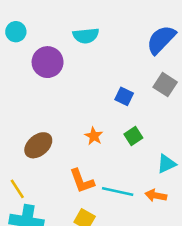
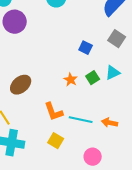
purple circle: (48, 62) -> (15, 22), moved
orange star: (94, 136) -> (71, 80), moved
cyan triangle: (166, 164) -> (113, 73), moved

